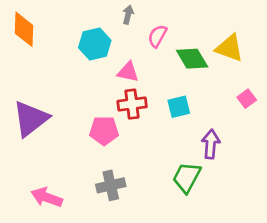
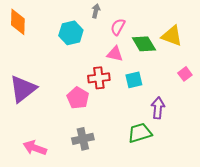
pink triangle: (128, 72) -> (115, 54), moved
pink pentagon: (104, 131) -> (78, 98), turned 30
green trapezoid: (187, 177) -> (140, 133), turned 45

